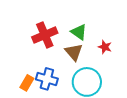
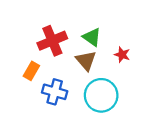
orange rectangle: (27, 83) -> (31, 71), moved

